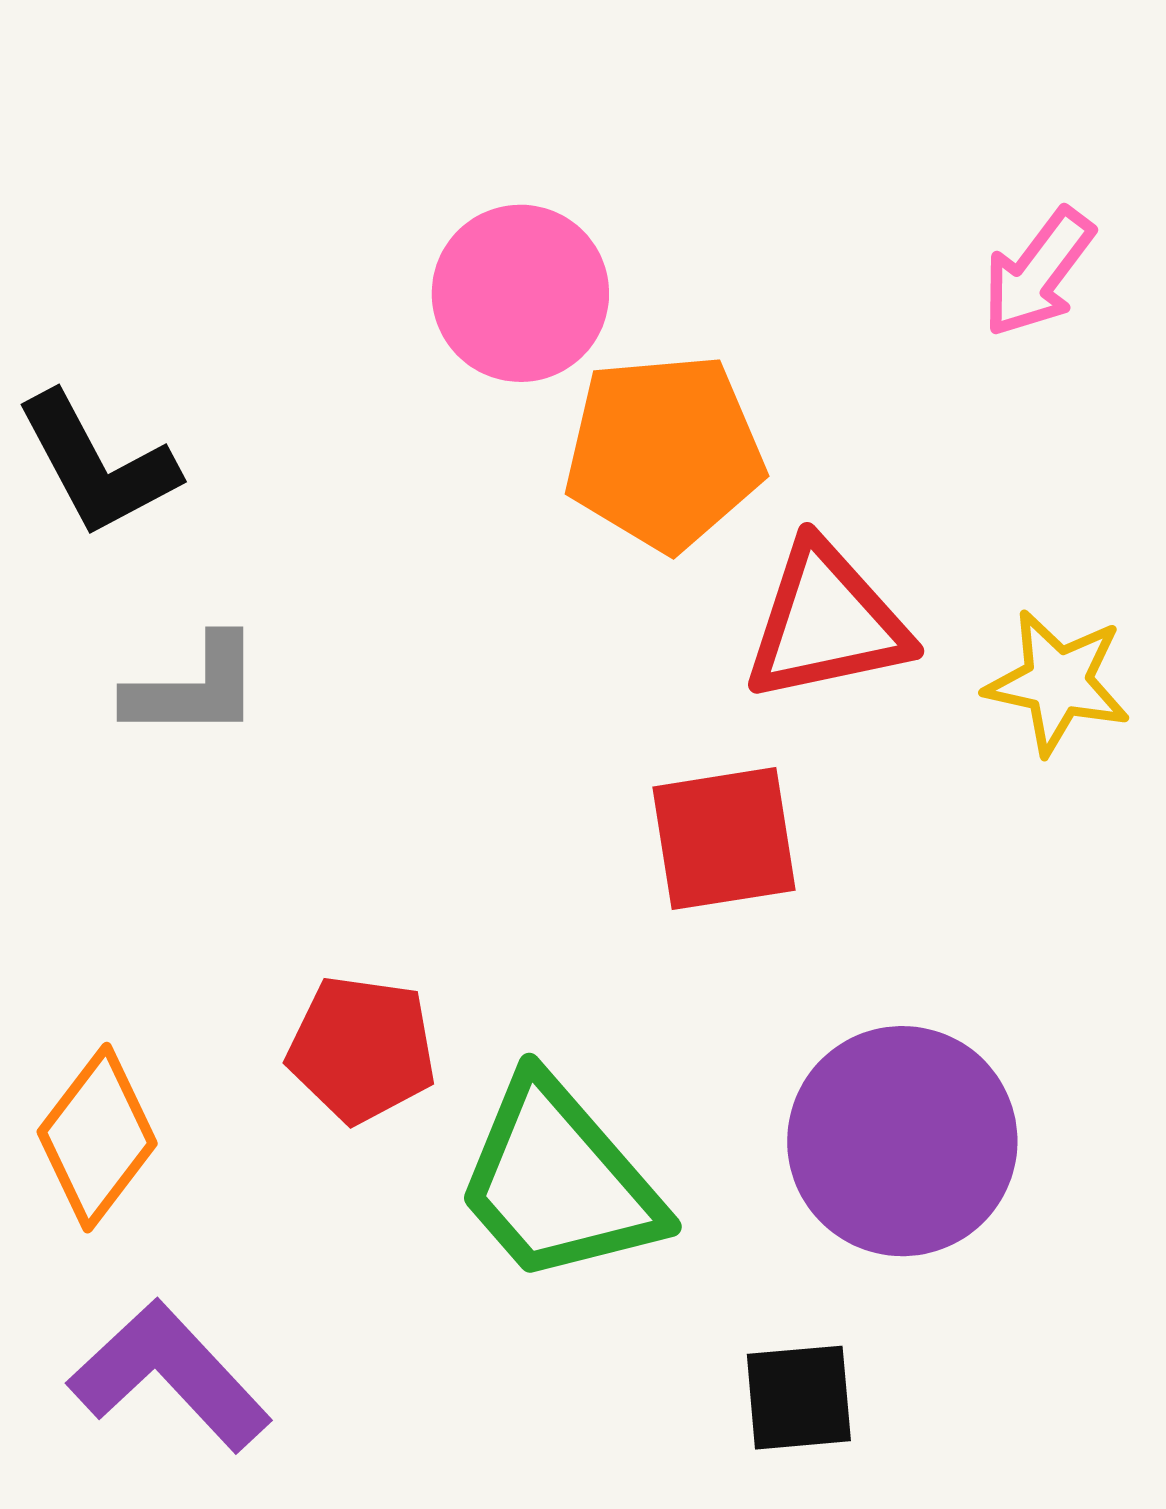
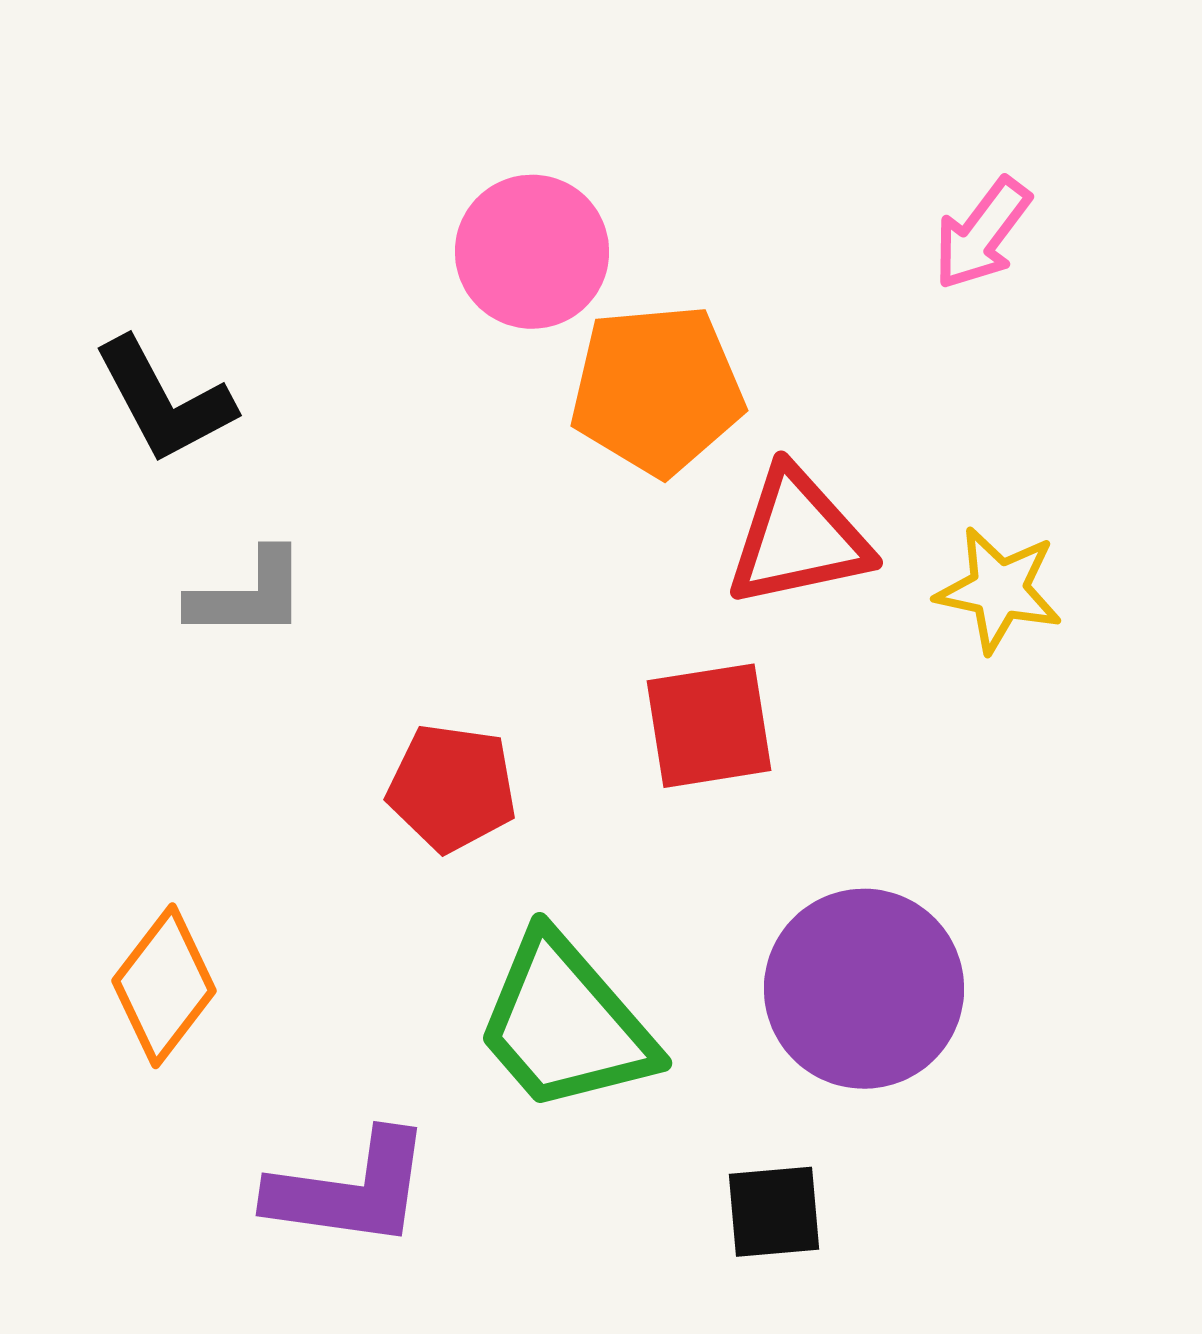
red pentagon: (362, 1049) -> (452, 788), moved
purple L-shape: (170, 1376) -> (350, 1190), moved, turned 141

